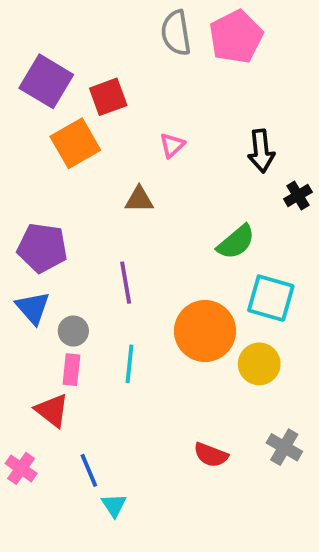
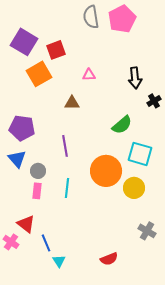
pink triangle: (172, 145) -> (89, 75), turned 40
red triangle: (52, 410) -> (26, 224), moved
red semicircle: (211, 455) -> (109, 259), moved, turned -42

